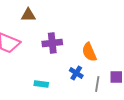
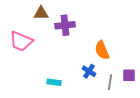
purple cross: (52, 43) -> (65, 25), moved

